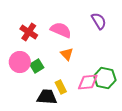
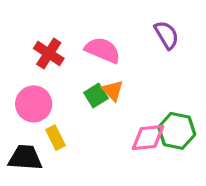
green square: (37, 66) -> (96, 96), moved
yellow rectangle: (61, 87) -> (56, 138), moved
black trapezoid: (47, 97) -> (25, 158), moved

